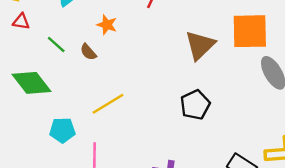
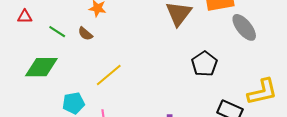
green diamond: (32, 83) -> (41, 67), turned -44
black pentagon: (195, 105) -> (204, 64), moved

